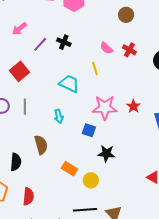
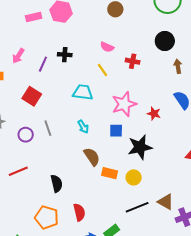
red cross: (129, 50) -> (133, 61), moved
red star: (133, 106) -> (154, 114), moved
brown semicircle: (41, 145) -> (92, 157), moved
black star: (106, 153) -> (140, 147), size x1.4

